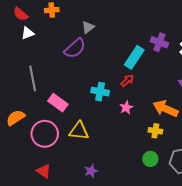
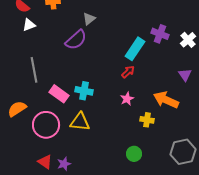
cyan cross: (100, 92) -> (84, 91), moved
yellow cross: (155, 131) -> (147, 120), moved
green circle: (150, 159) -> (134, 154), moved
purple star: (91, 171) -> (64, 164), moved

